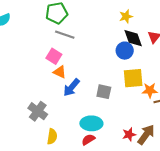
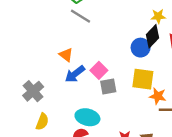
yellow star: (126, 16) -> (158, 16), moved
black diamond: (133, 38) -> (152, 36), turned 50
pink square: (54, 56) -> (99, 70), moved
gray square: (104, 92) -> (108, 86), turned -35

